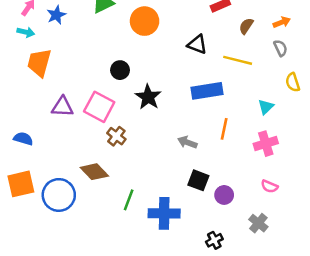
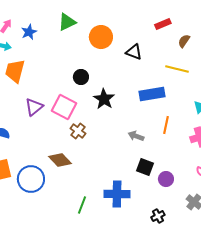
black triangle: (197, 44) -> (134, 52), moved
purple triangle: (62, 107) -> (34, 107), turned -42
green line: (129, 200) -> (82, 205), moved

